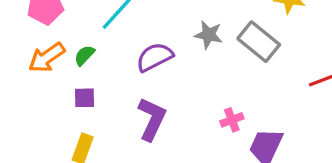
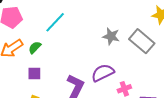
purple semicircle: (155, 57) -> (103, 73), moved

